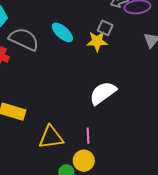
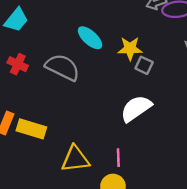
gray square: (105, 28) -> (144, 65), moved
gray semicircle: (24, 39) -> (63, 67), moved

